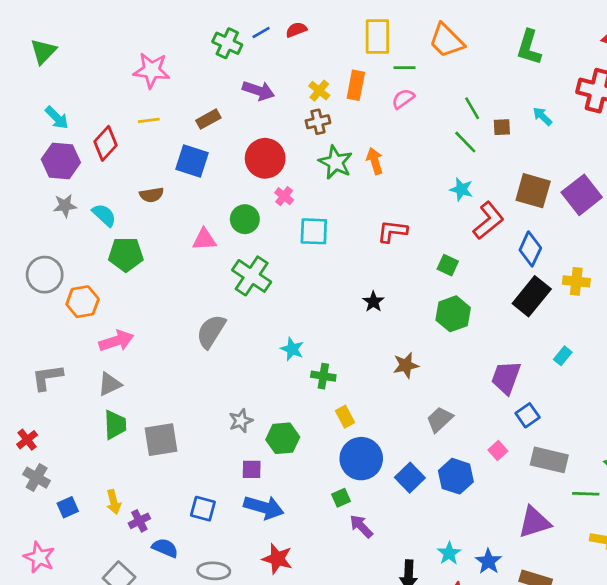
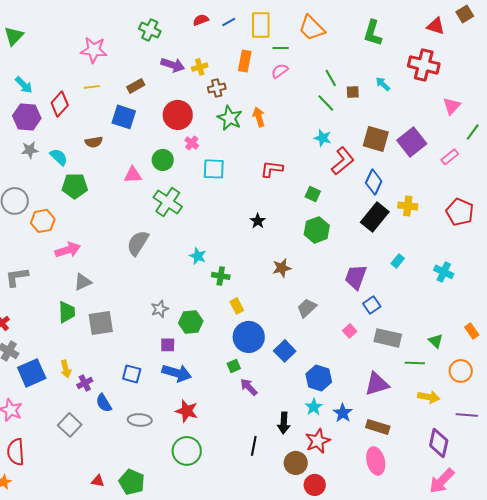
blue line: (261, 32) -> (229, 22), moved
yellow cross: (319, 91) -> (200, 67), moved, turned 35
gray triangle: (110, 384) -> (83, 282), moved
blue hexagon: (456, 476) -> (319, 378), moved
blue square: (68, 507) -> (32, 373), size x1.8
blue semicircle: (165, 548) -> (104, 403), turned -144

